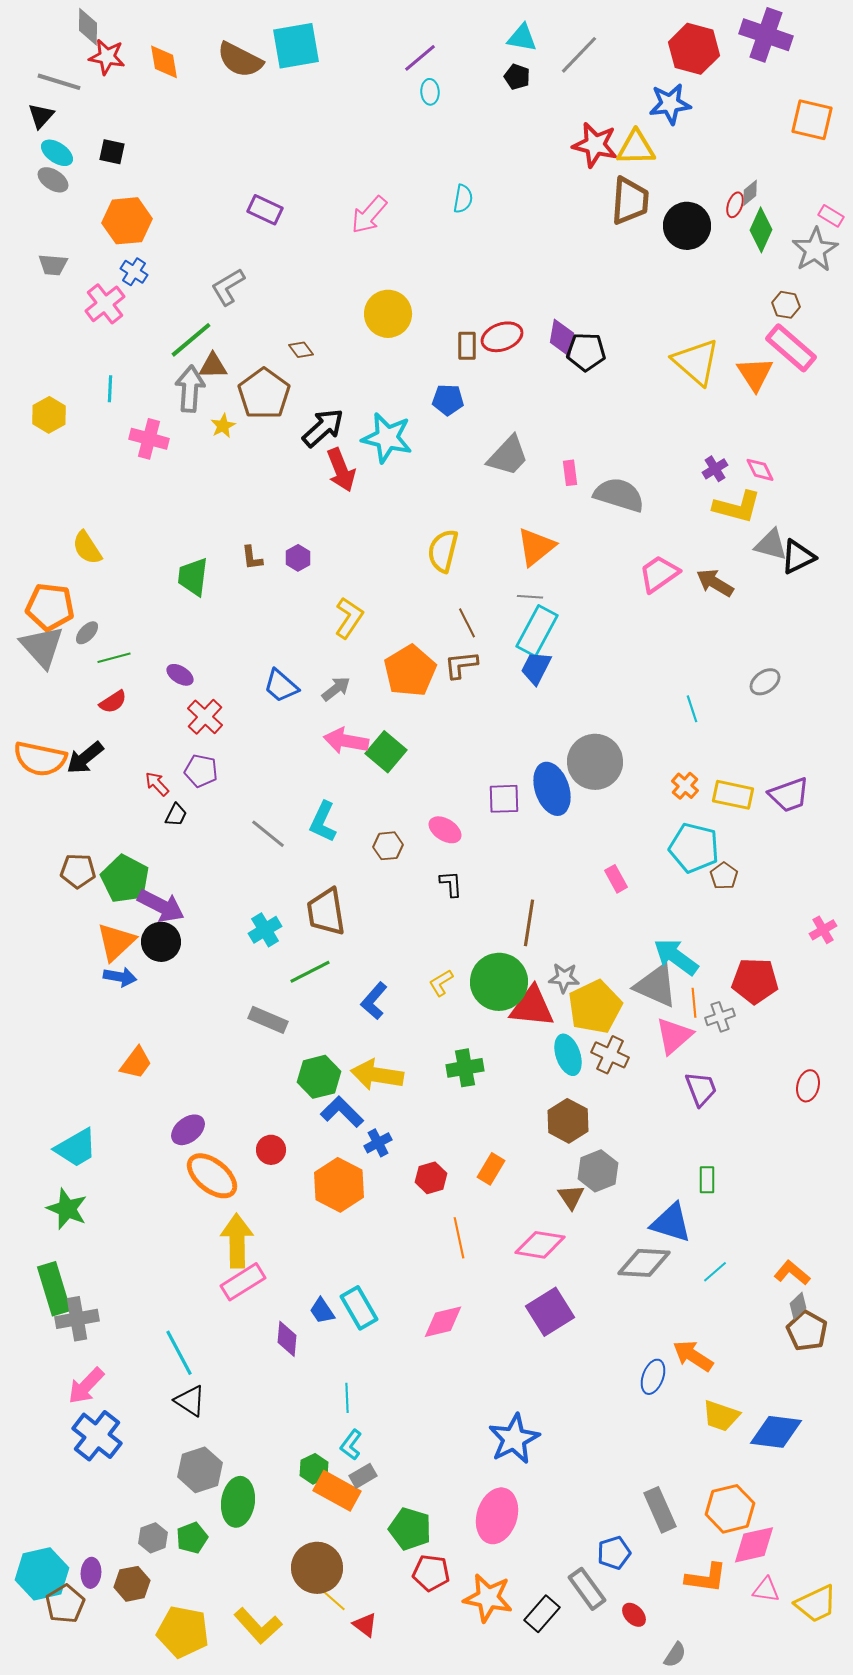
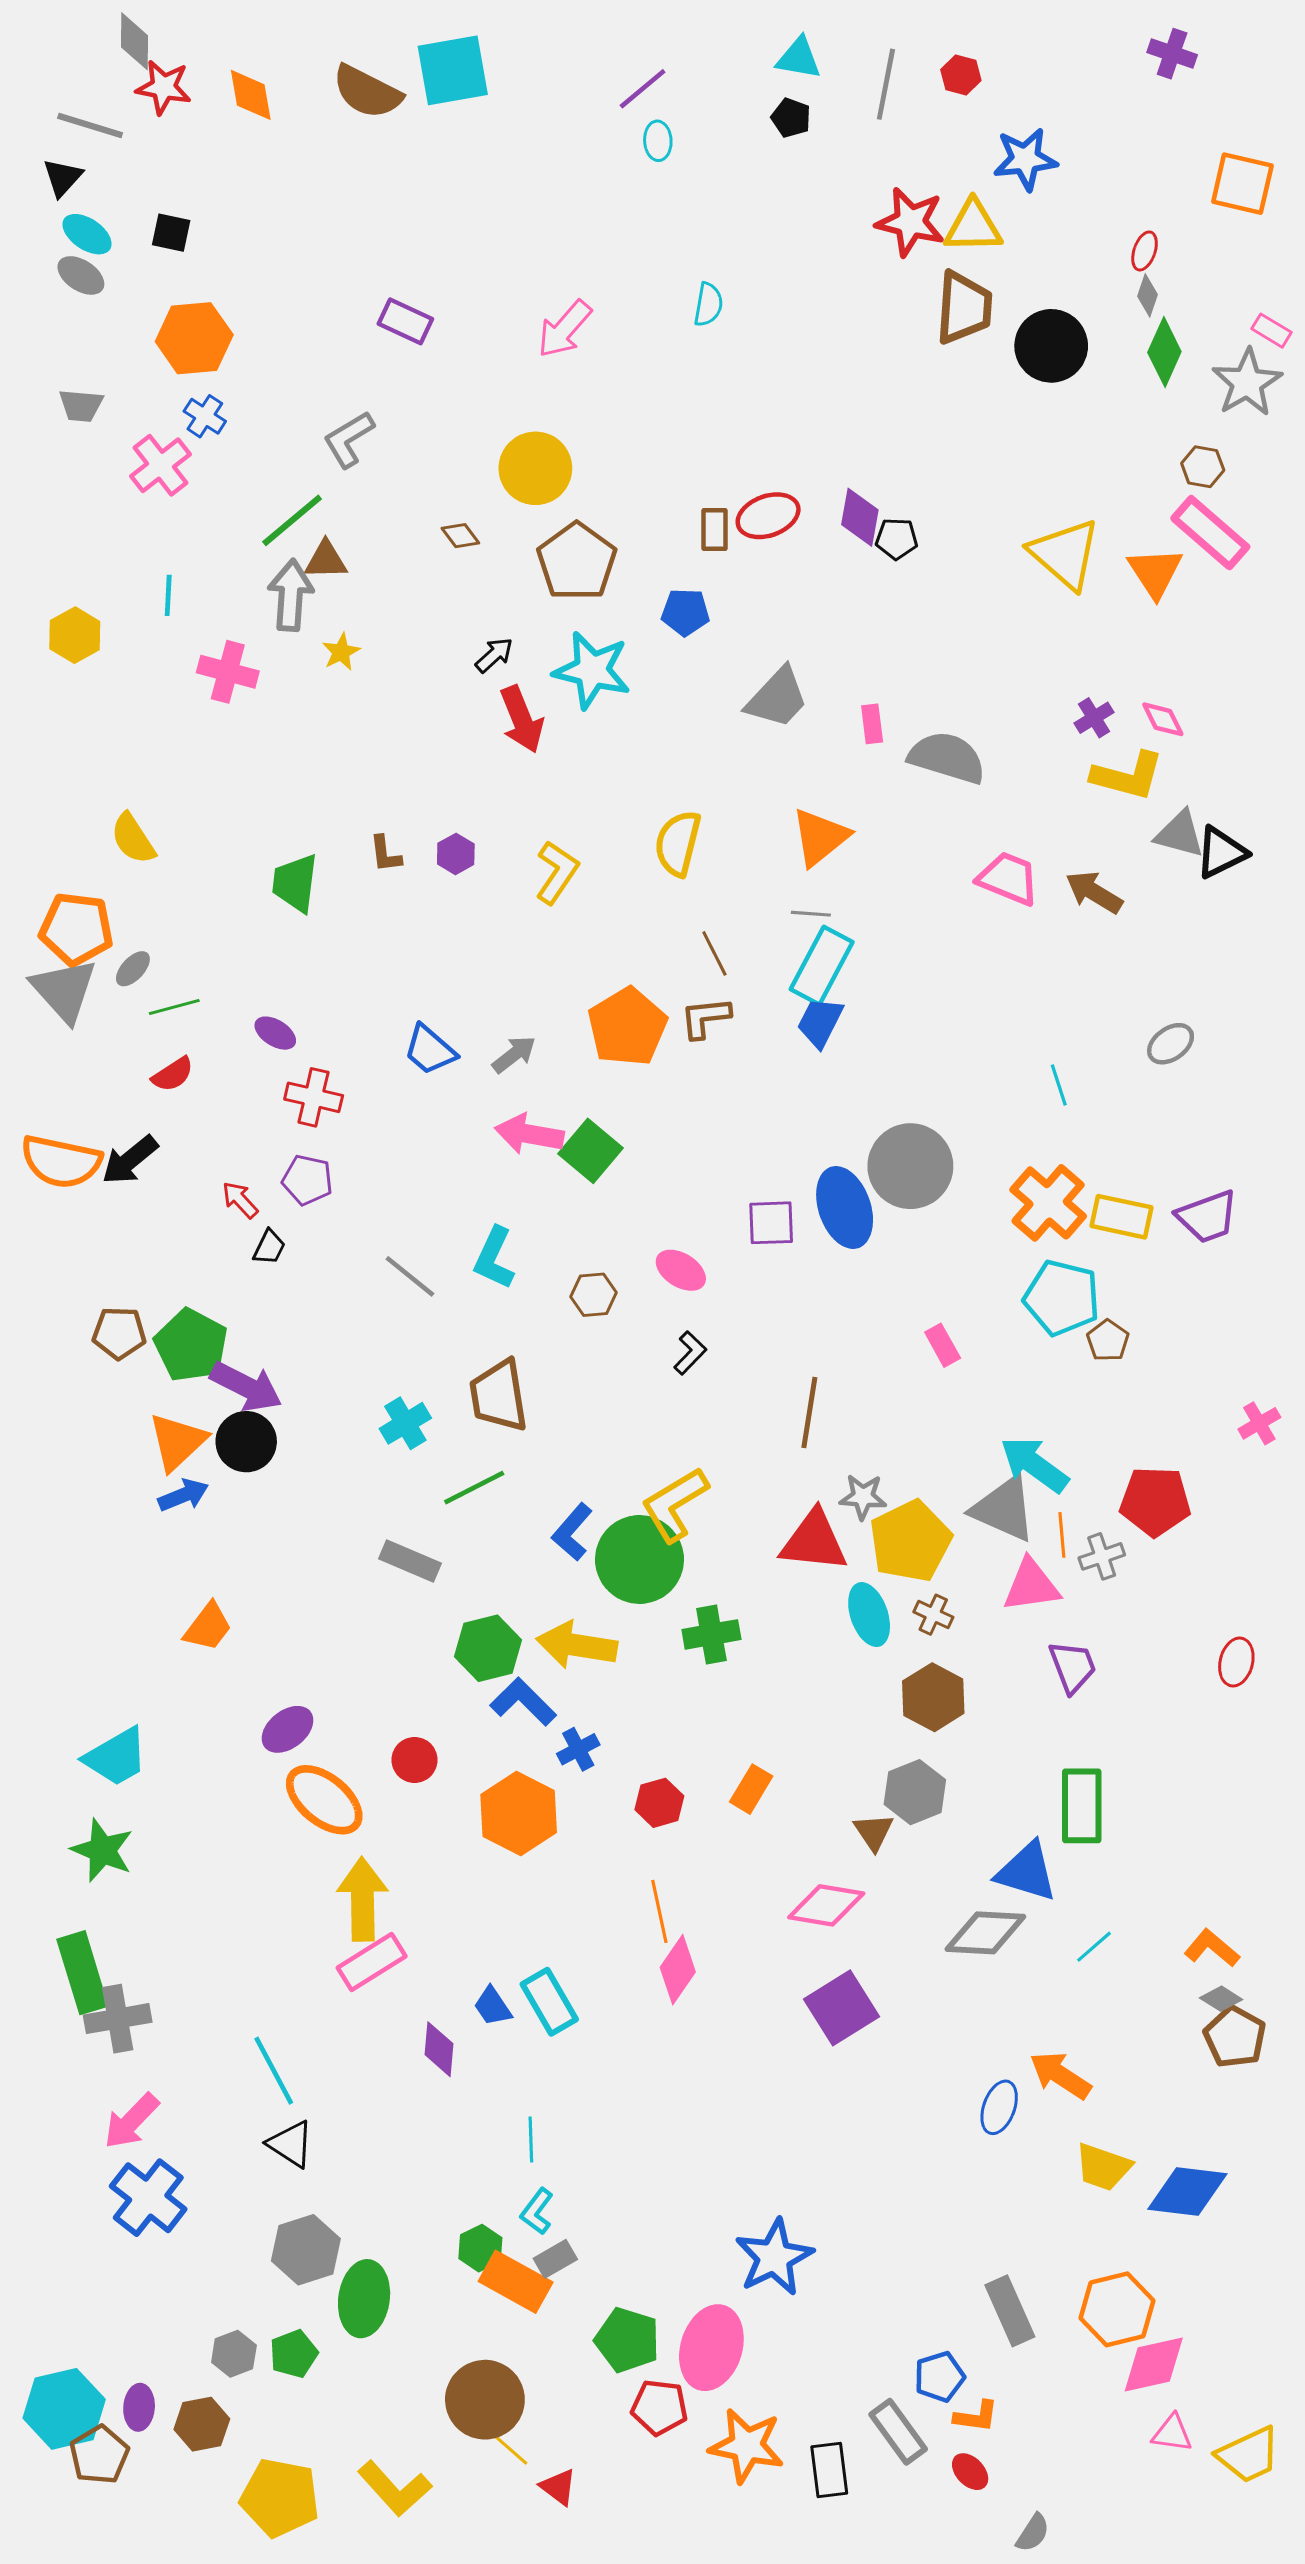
purple cross: (766, 35) -> (1172, 54), size x0.6
red hexagon: (694, 49) -> (961, 75), moved, size x0.5
gray line: (579, 55) -> (886, 84), turned -33
gray diamond: (750, 193) -> (1148, 295), turned -32
red ellipse: (735, 205) -> (1145, 251), moved
yellow circle: (388, 314) -> (535, 468), moved
black pentagon: (586, 352) -> (897, 539), size x0.7
brown pentagon: (264, 394) -> (577, 562), moved
black arrow: (323, 428) -> (494, 655), size x0.6
pink trapezoid: (659, 574) -> (1008, 878), turned 57
yellow L-shape: (349, 618) -> (557, 872), moved
red cross: (205, 717) -> (314, 1097), turned -30
orange cross: (685, 786) -> (1048, 1203), size x1.8
black L-shape: (451, 884) -> (690, 1353), turned 48
blue arrow: (120, 977) -> (183, 1495), turned -32
green circle: (499, 982) -> (639, 1559), moved
yellow L-shape: (441, 983) -> (675, 1504), size x1.8
pink triangle: (674, 1036) -> (1031, 1585), turned 33
brown cross: (610, 1055) -> (933, 1615), size x0.7
brown hexagon: (568, 1121) -> (933, 1697), moved
green rectangle: (707, 1180) -> (1082, 1806), size x1.8
orange line: (459, 1238) -> (659, 1911), moved
gray diamond: (798, 1306) -> (1221, 1999), turned 76
pink diamond: (443, 1322) -> (678, 1970), moved, turned -42
blue star: (514, 1439) -> (774, 2257), moved
pink ellipse: (497, 1516) -> (711, 2348), moved
orange L-shape: (706, 1578) -> (976, 2417), moved, size x0.7
black rectangle: (542, 1614) -> (829, 2470), turned -48

